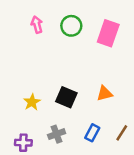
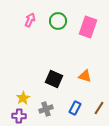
pink arrow: (37, 25) -> (30, 20), turned 40
orange triangle: (105, 93) -> (85, 76), turned 32
yellow star: (32, 102) -> (23, 98), moved

